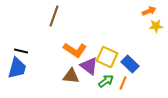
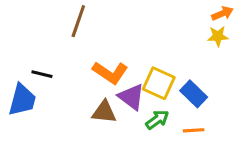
yellow star: (156, 26) -> (218, 36), moved
black line: (21, 51) -> (42, 74), moved
orange line: (123, 83) -> (194, 130), moved, turned 64

